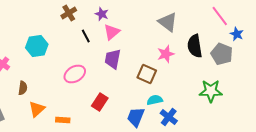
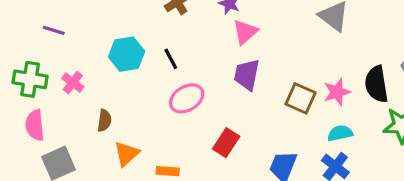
black line: (86, 36) -> (171, 59), moved
black semicircle: (195, 46) -> (376, 84), moved
pink star: (166, 54) -> (337, 92), moved
cyan semicircle: (155, 100) -> (340, 133), moved

